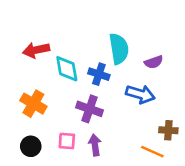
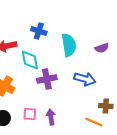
purple semicircle: (154, 62) -> (102, 48), moved
blue cross: (99, 74) -> (39, 31), moved
purple cross: (90, 109) -> (47, 79), moved, turned -30

